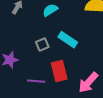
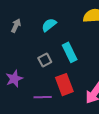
cyan rectangle: (68, 40) -> (70, 52), turned 36

